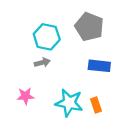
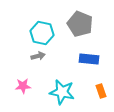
orange rectangle: (96, 105) -> (101, 91), moved

